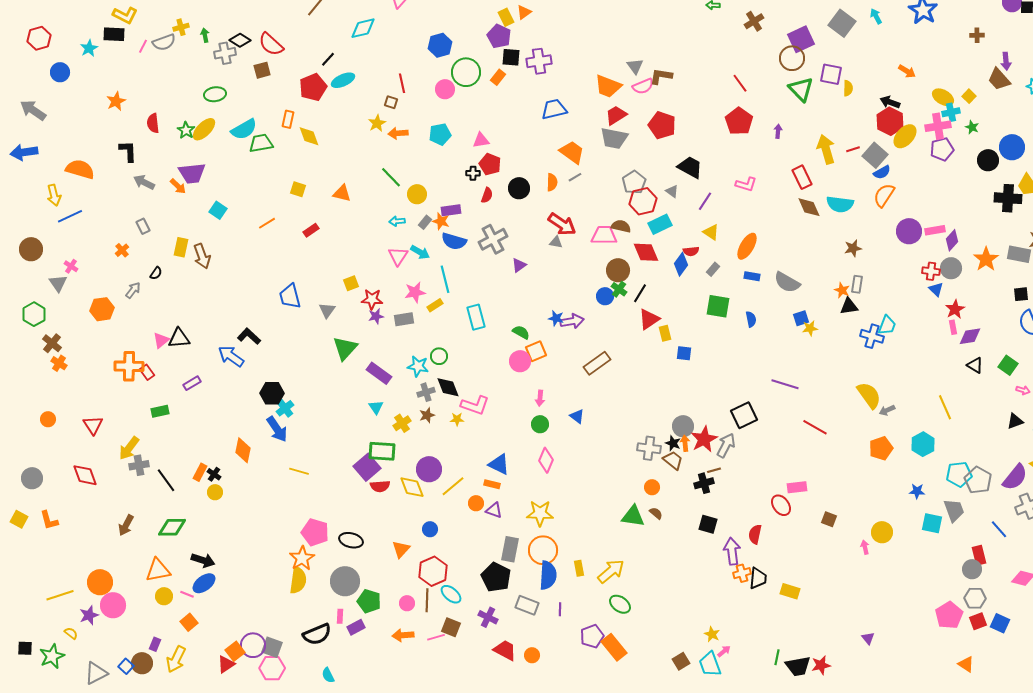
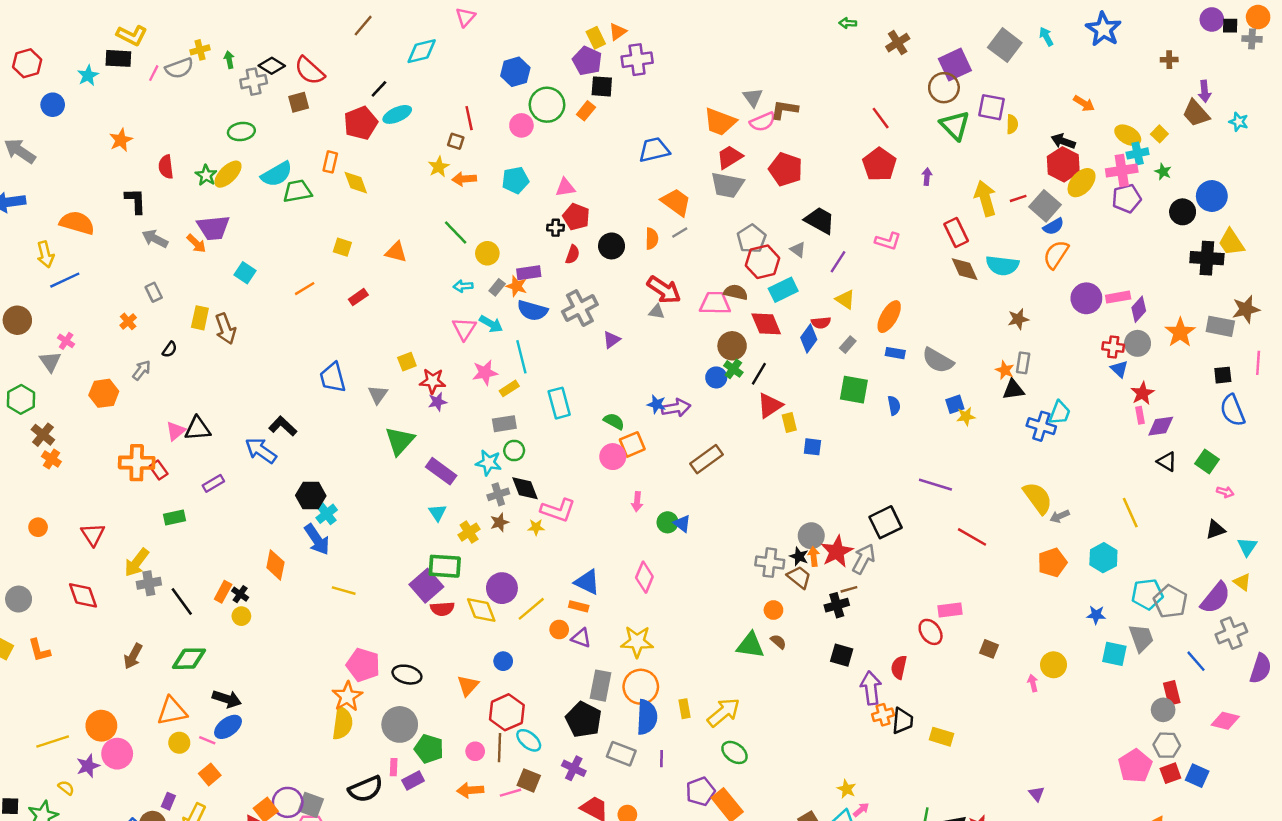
purple cross: (539, 61) -> (637, 60), moved
gray rectangle: (404, 319) -> (504, 424), moved
green circle: (540, 424) -> (668, 522), moved

